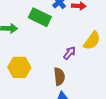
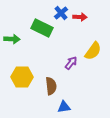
brown semicircle: (59, 77) -> (51, 86), moved

